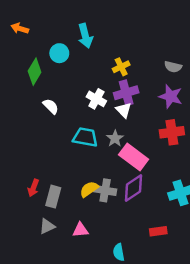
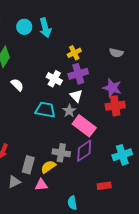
cyan circle: (59, 53) -> (24, 27), moved
purple star: (171, 96) -> (112, 88), moved
white triangle: (124, 110) -> (76, 96), moved
yellow semicircle: (89, 189) -> (48, 167), moved
gray rectangle: (53, 197) -> (28, 165), moved

